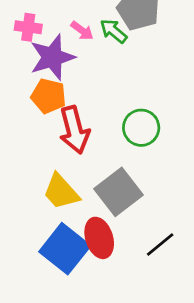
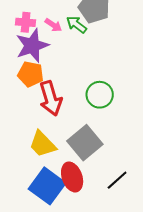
pink cross: (28, 27) -> (26, 22), moved

